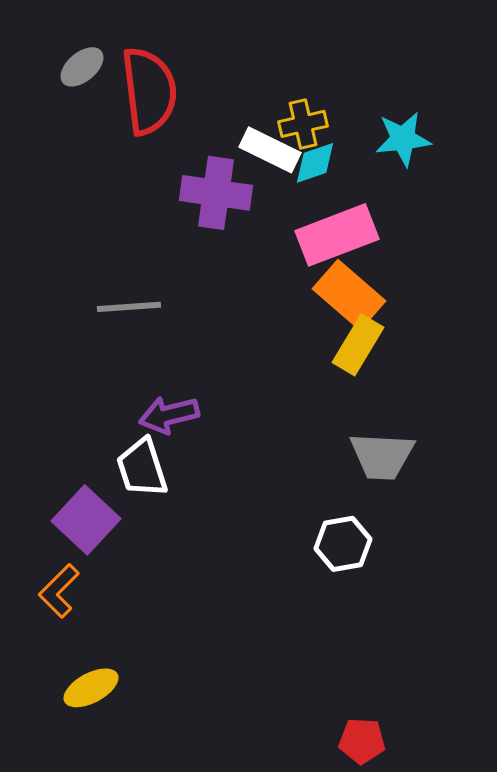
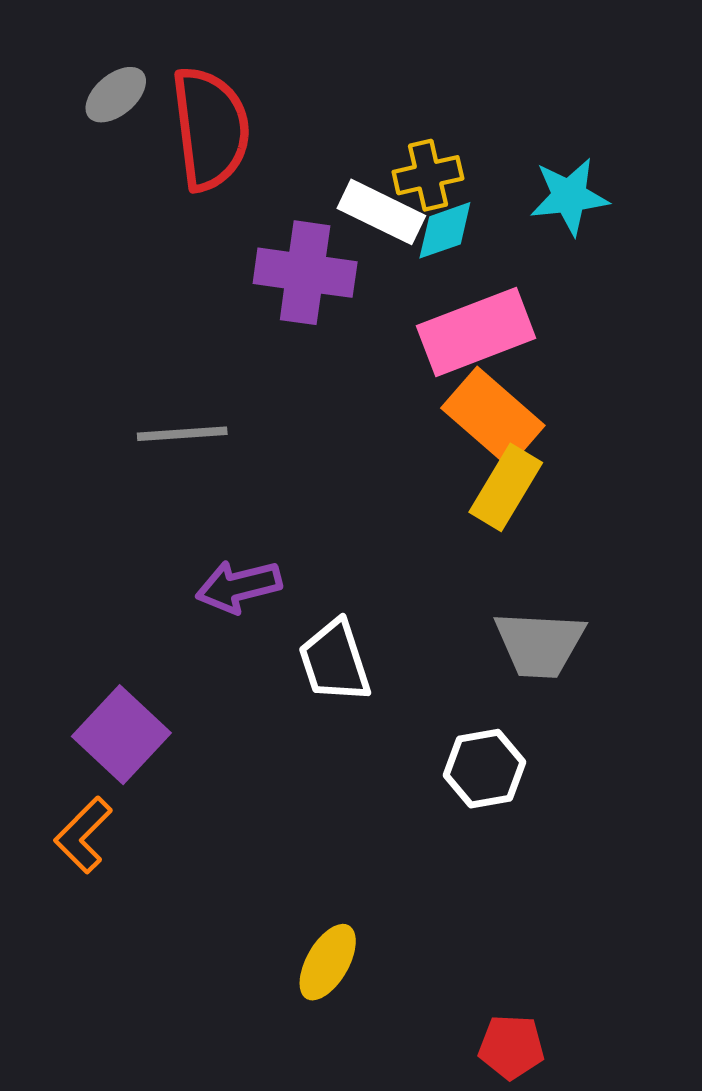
white trapezoid: (142, 468) -> (335, 661), moved
yellow ellipse: (91, 688) -> (328, 962), moved, turned -32

